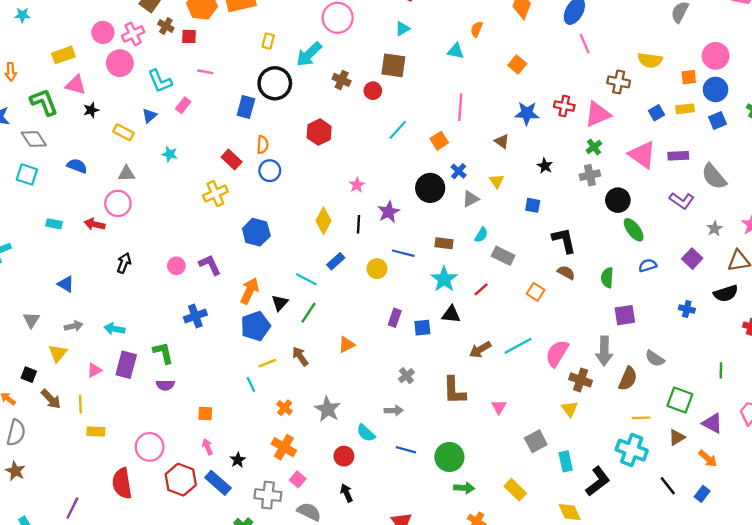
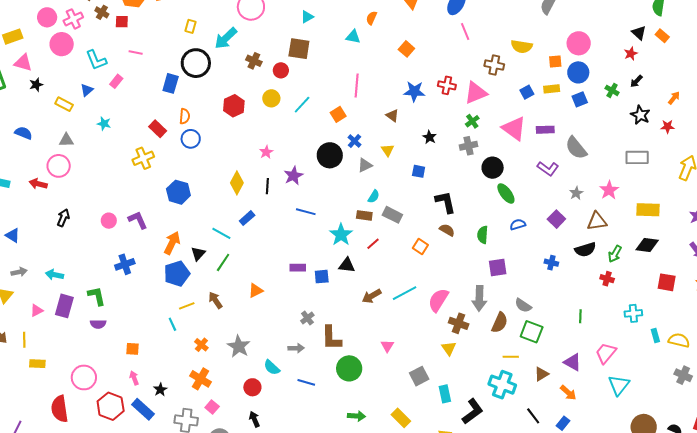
brown rectangle: (444, 243) -> (364, 215), moved
yellow circle: (377, 269) -> (271, 98), moved
purple rectangle: (395, 318) -> (298, 268), turned 70
brown L-shape: (454, 390) -> (331, 338), moved
green square: (680, 400) -> (532, 332), moved
green circle: (449, 457) -> (349, 368), moved

